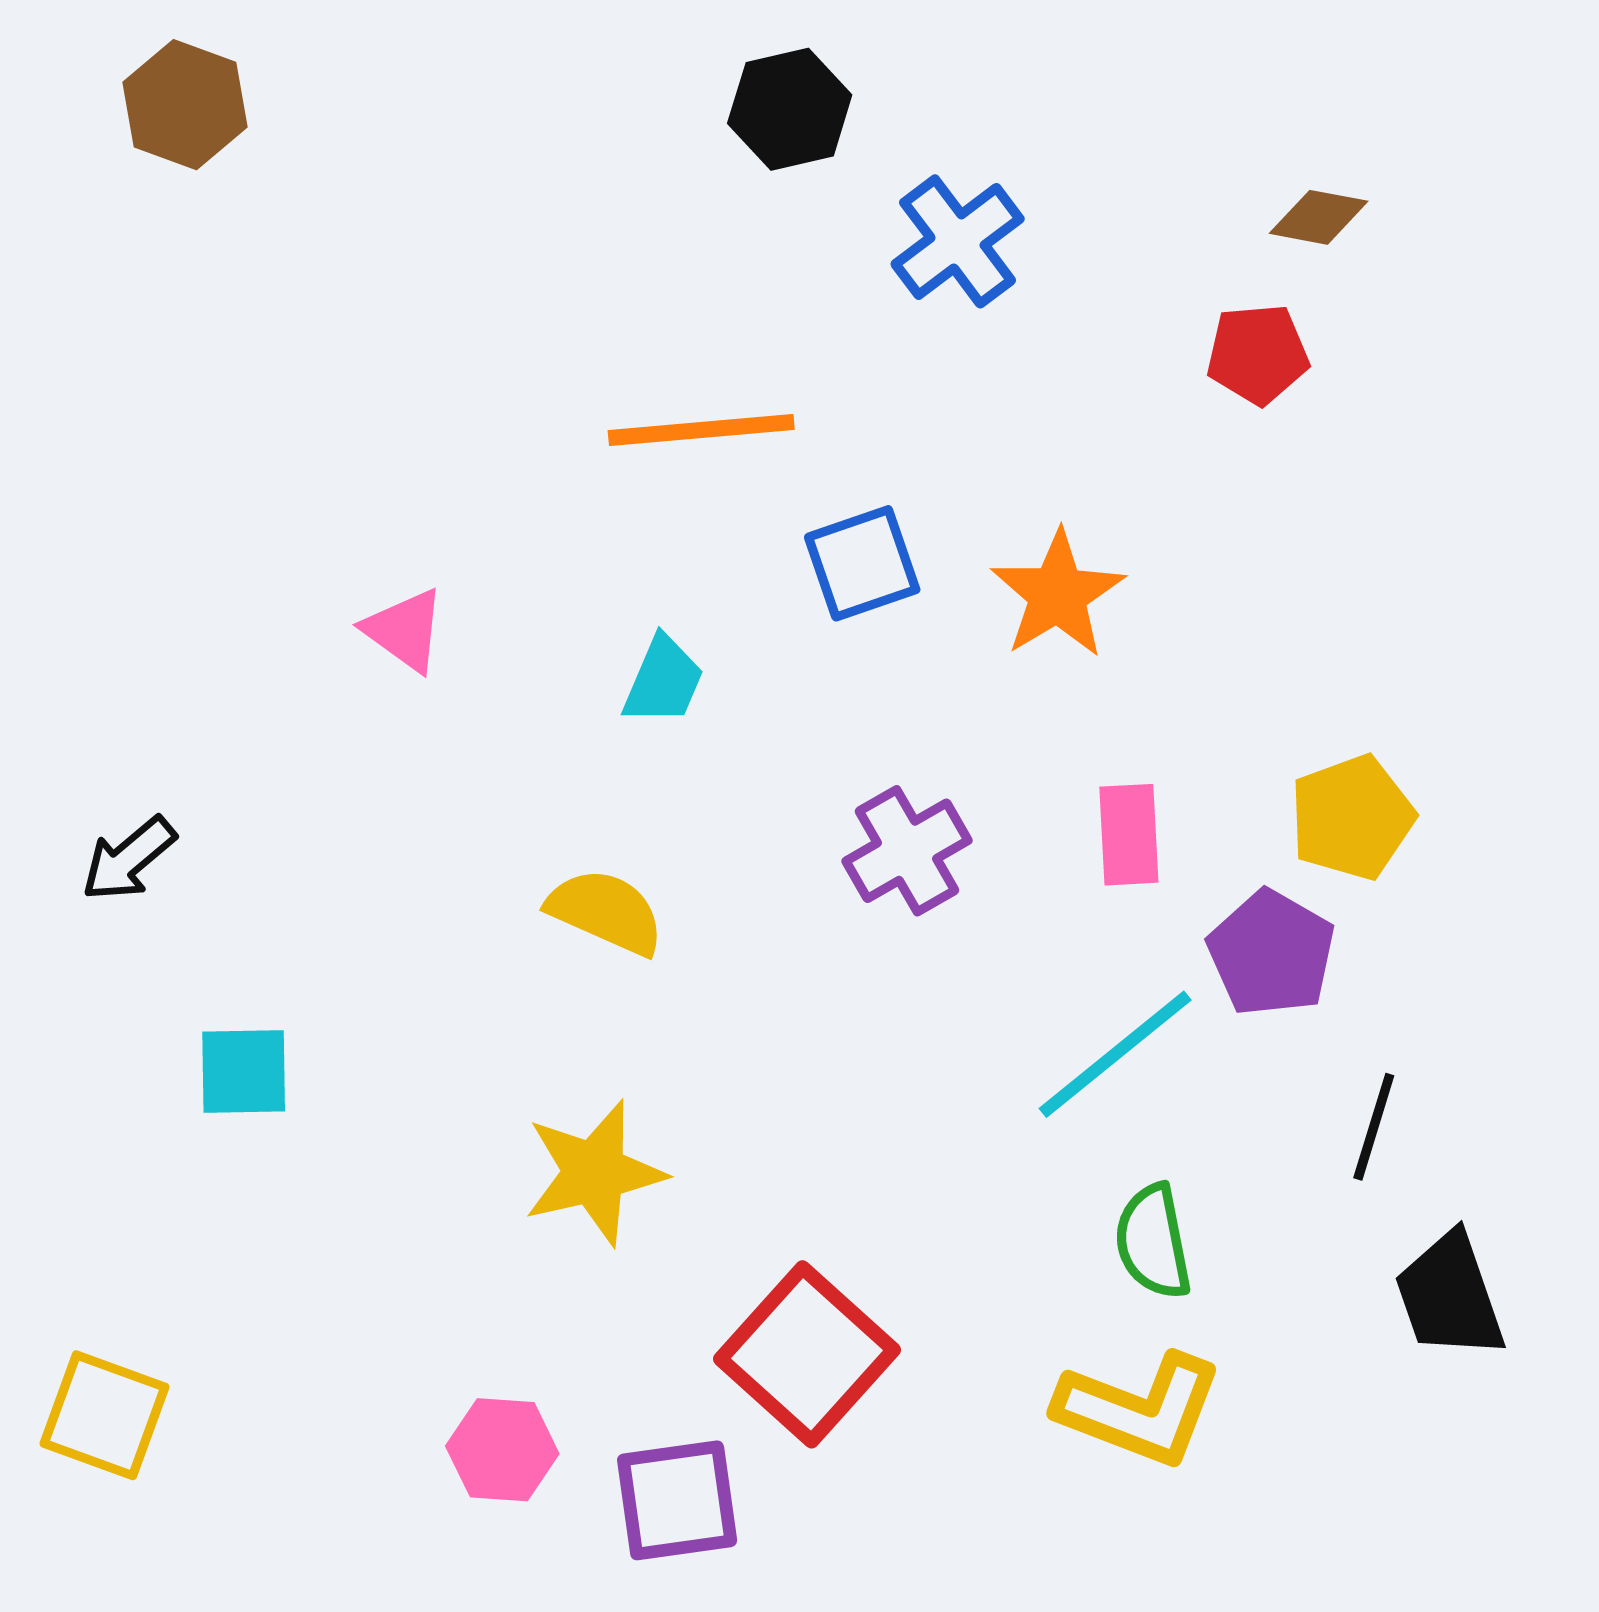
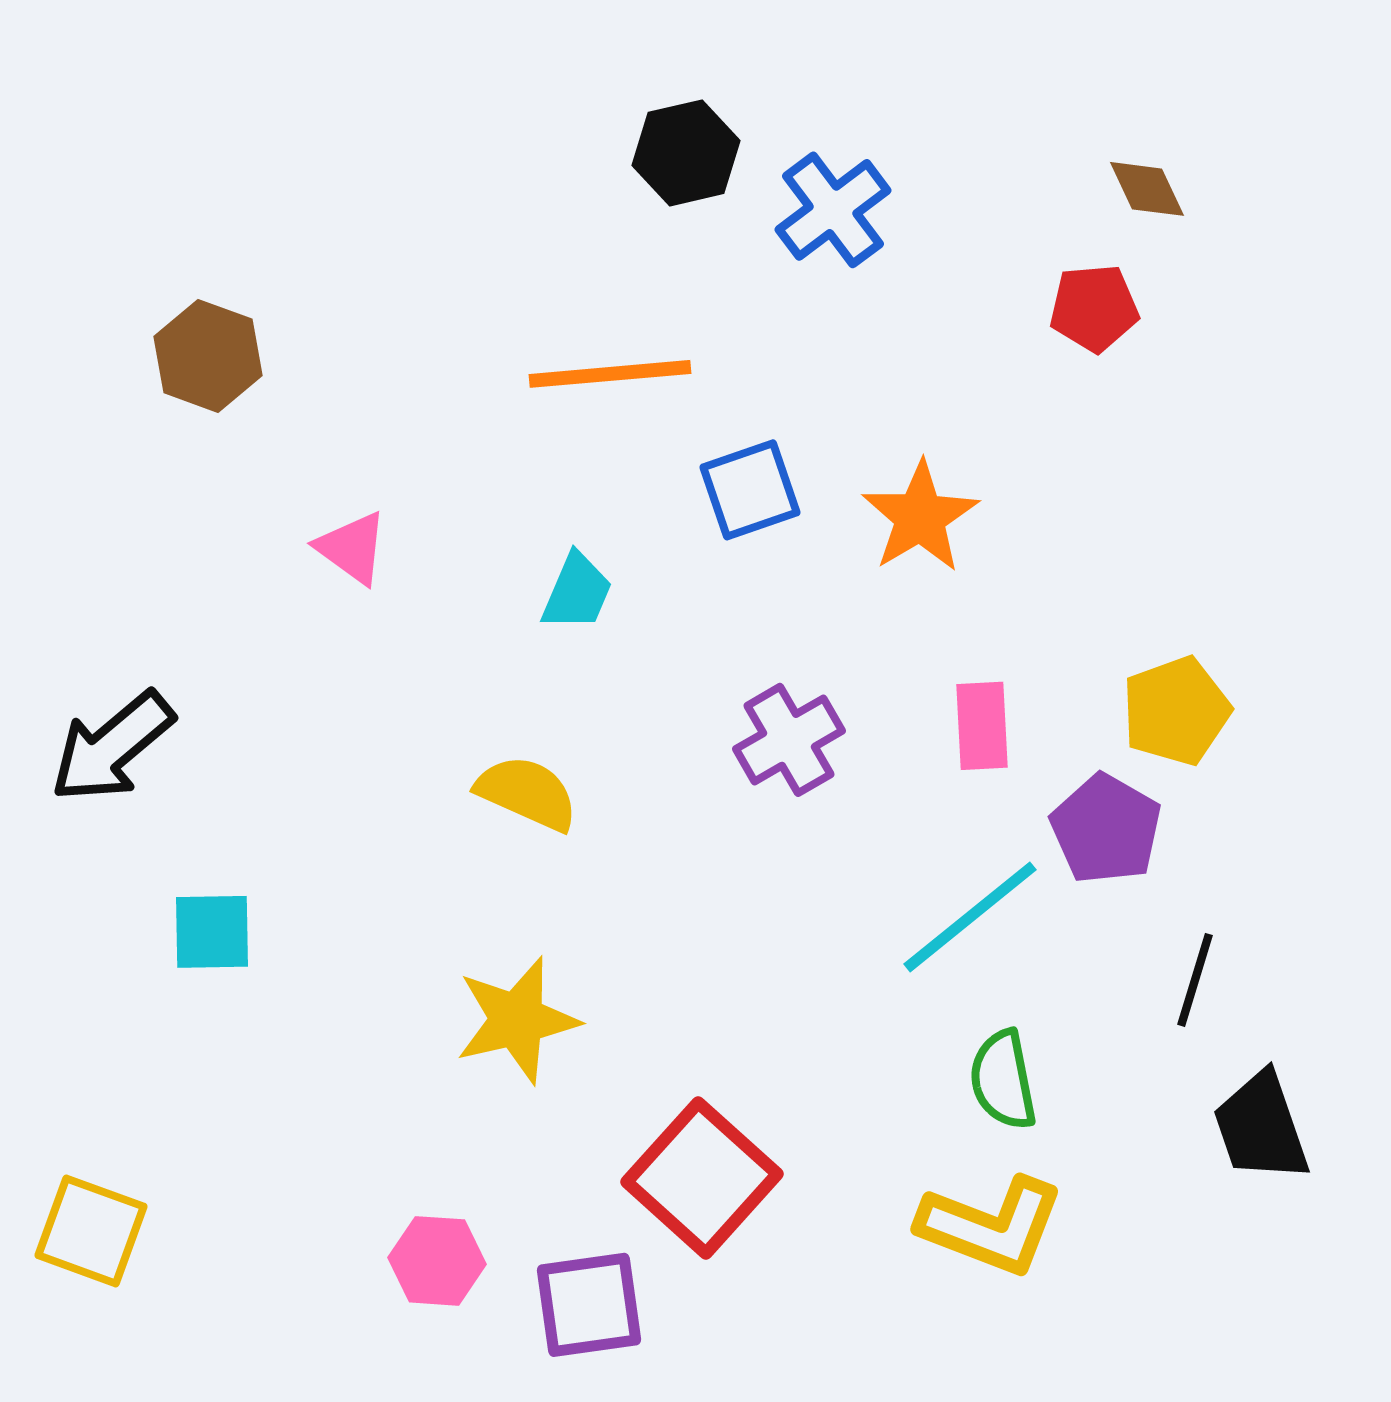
brown hexagon: (185, 105) -> (208, 356), moved
black hexagon: (790, 109) -> (686, 153), moved
brown diamond: (1319, 217) -> (1147, 189), turned 54
black arrow: (129, 859) -> (112, 747), size x1.5

